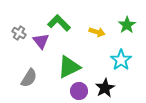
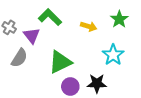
gray semicircle: (29, 78) -> (19, 58), moved
black star: (105, 88) -> (97, 83), turned 30

